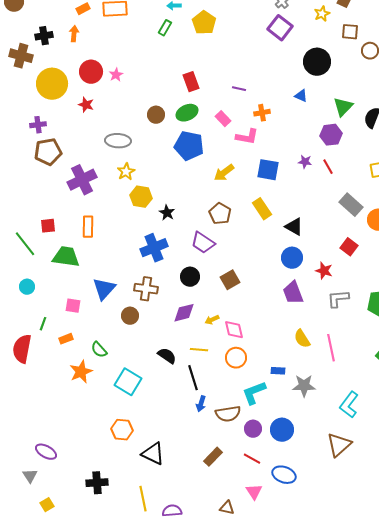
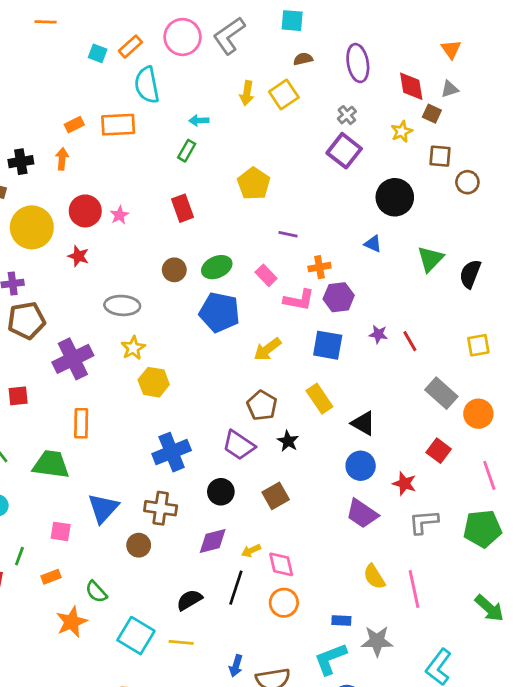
yellow pentagon: (204, 23) -> (254, 184), moved
red rectangle: (191, 82) -> (182, 208), moved
purple hexagon: (331, 135) -> (339, 297), moved
black star: (167, 213) -> (288, 441), moved
red square: (48, 226) -> (18, 396), moved
purple trapezoid: (293, 293) -> (362, 514), turned -35
yellow line: (199, 350) -> (181, 642), moved
black semicircle: (167, 356) -> (189, 600), turned -66
black line: (193, 378) -> (236, 588), moved, turned 35
cyan L-shape: (254, 393) -> (330, 659), moved

